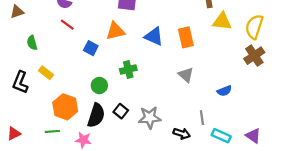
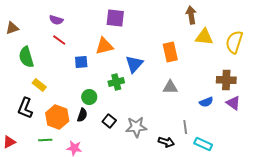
blue triangle: (154, 36) -> (134, 64), moved, turned 48
green semicircle: (32, 43) -> (26, 57), size x1.5
blue square: (91, 48) -> (81, 62), turned -32
brown cross: (254, 56) -> (226, 80), moved, turned 36
gray triangle: (186, 75) -> (170, 87), turned -42
black L-shape: (20, 82) -> (25, 108), moved
black semicircle: (96, 115) -> (82, 115), moved, size x0.6
purple triangle: (253, 136) -> (233, 103), moved

